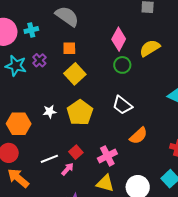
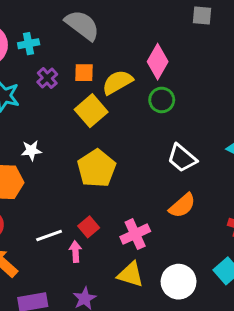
yellow semicircle: (150, 48) -> (117, 82), moved
purple cross: (39, 60) -> (47, 78), moved
white trapezoid: (122, 105) -> (182, 158), moved
white star: (50, 112) -> (31, 150), moved
pink arrow: (68, 169) -> (75, 252), turned -48

